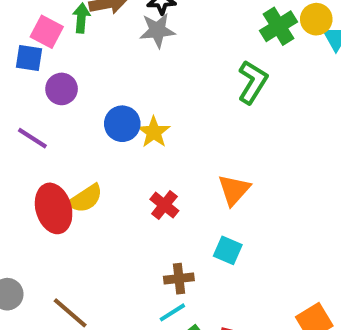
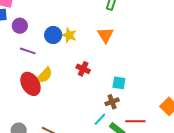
purple line: (32, 138) -> (28, 51), moved
orange triangle: (234, 190) -> (105, 35), moved
brown cross: (179, 279) -> (112, 102), moved

